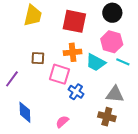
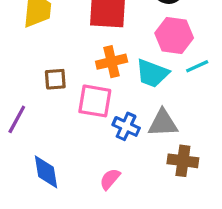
cyan line: (123, 62) -> (197, 66), turned -40
gray triangle: (115, 94) -> (163, 123), moved

